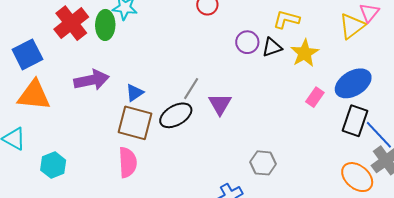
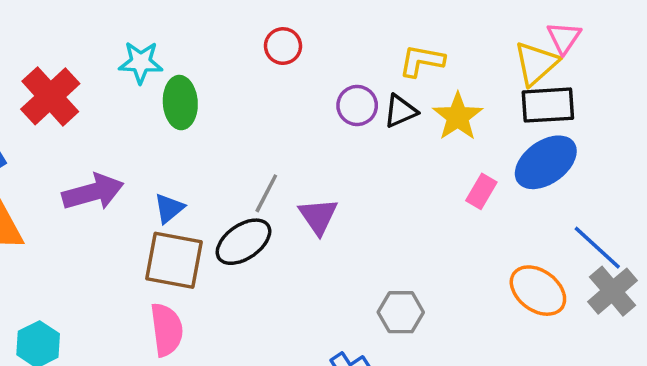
green ellipse: (105, 25) -> (180, 103), moved
black rectangle: (355, 121) -> (548, 105), moved, turned 72
orange ellipse: (357, 177) -> (538, 291), moved

